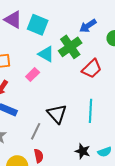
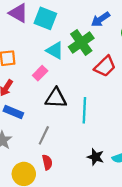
cyan line: (91, 111) -> (84, 110), moved
black triangle: (57, 114) -> (56, 98), moved, turned -45

